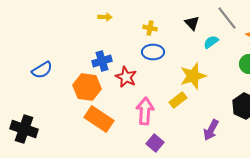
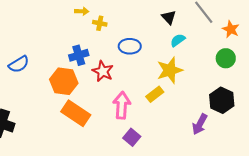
yellow cross: (150, 28) -> (100, 23), moved
cyan semicircle: (211, 42) -> (178, 40), moved
purple arrow: (211, 130) -> (200, 124), moved

